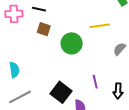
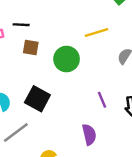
black square: (61, 92) -> (37, 99), moved

